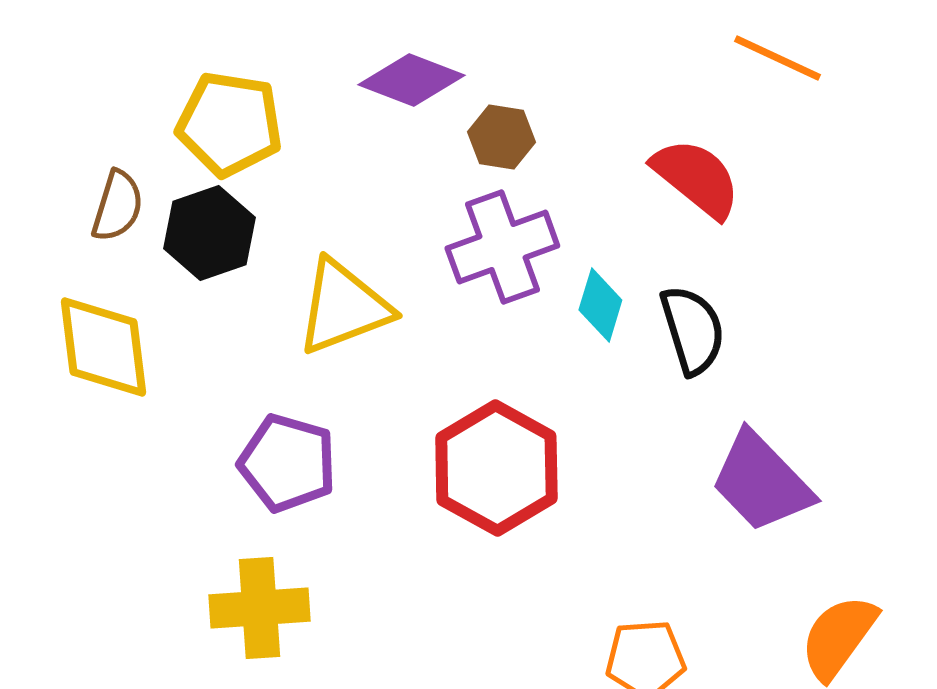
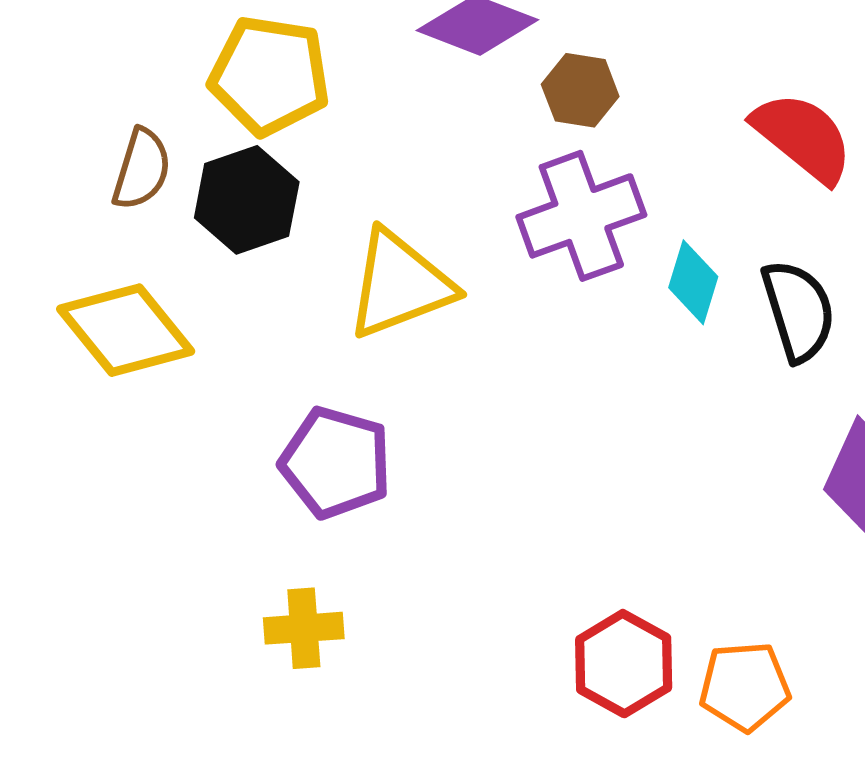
yellow diamond: (103, 347) -> (126, 330), turned -32
red hexagon: (496, 468) -> (624, 664), moved, size x0.7
yellow cross: (259, 608) -> (304, 628), size x0.7

